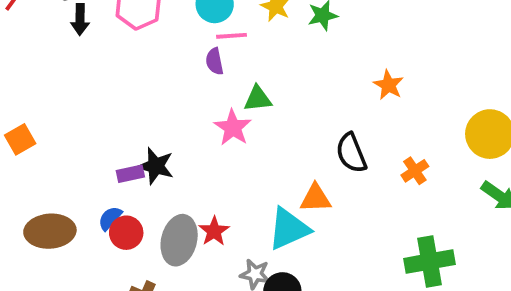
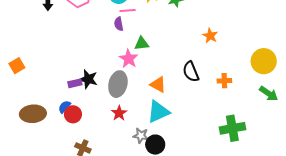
orange cross: (415, 171) -> (224, 81), turned 32
orange triangle: (316, 198) -> (158, 85), moved, turned 30
gray ellipse: (179, 240) -> (118, 84), moved

